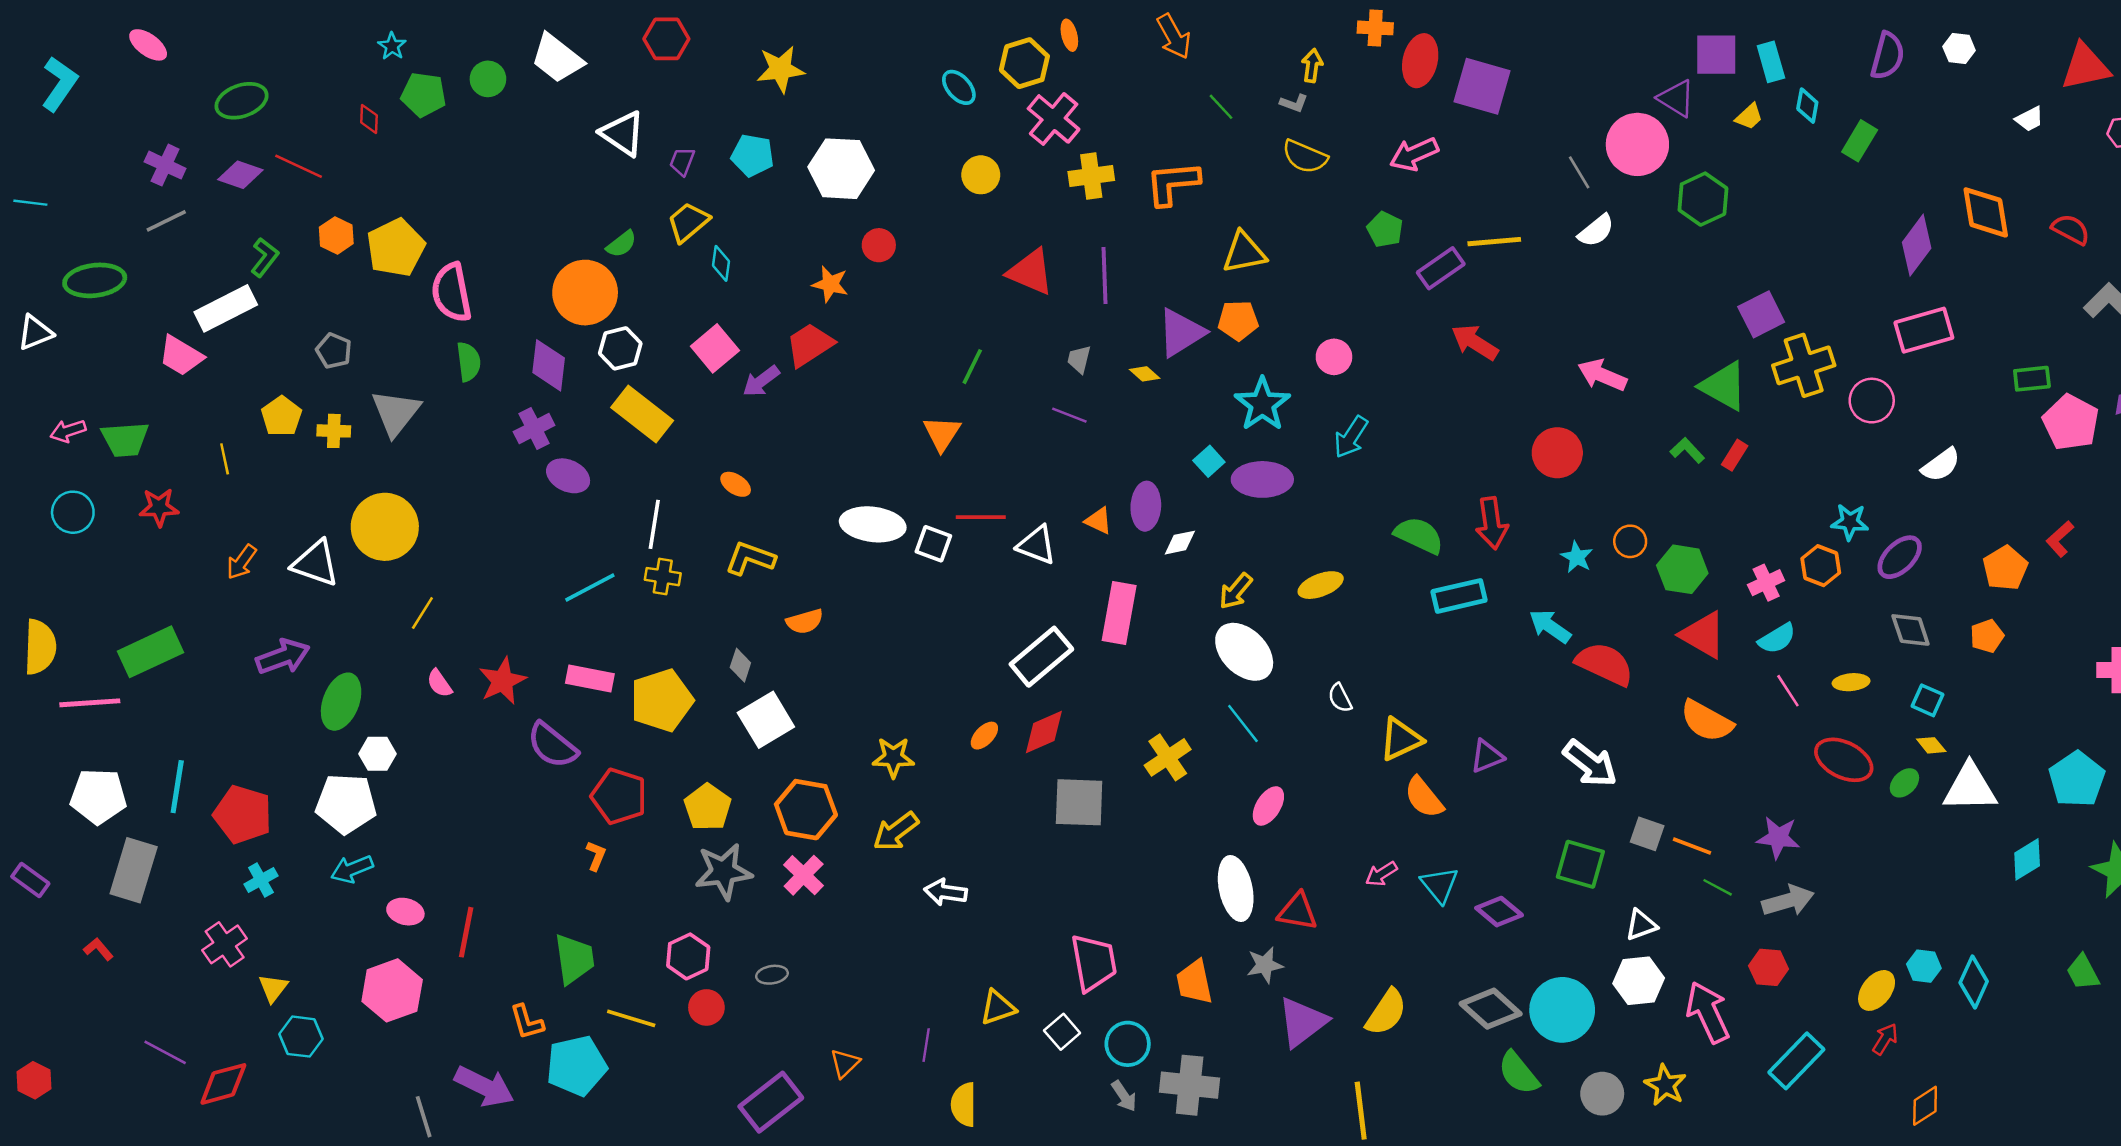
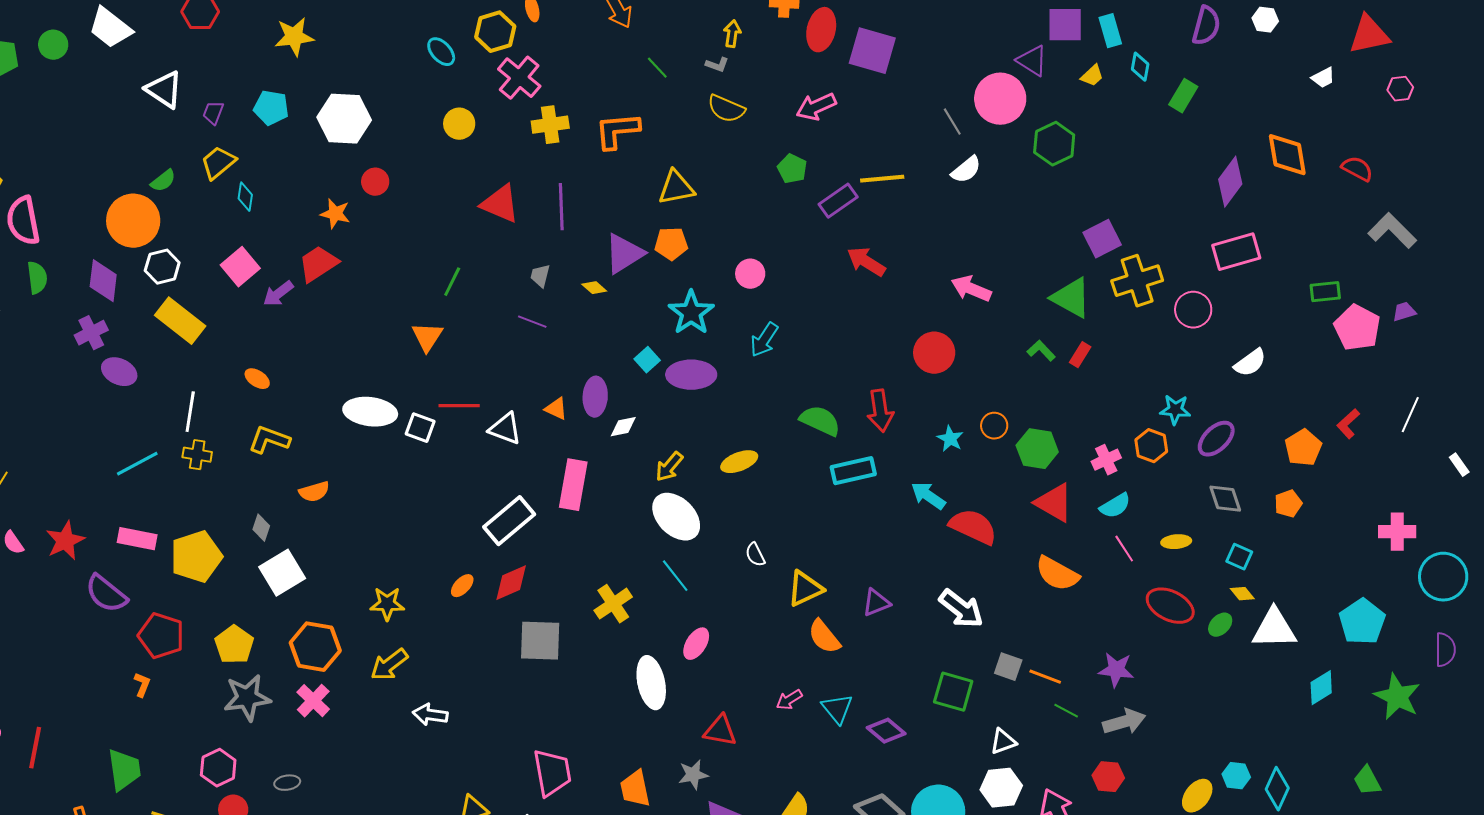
white ellipse: (1236, 889) -> (651, 683), moved

